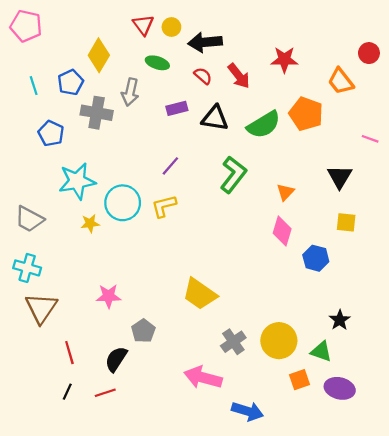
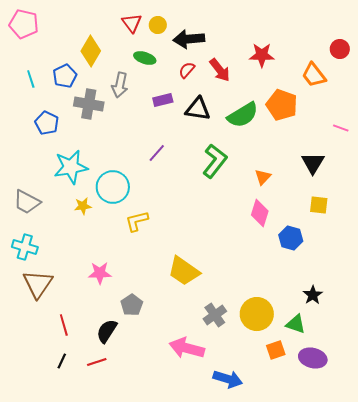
red semicircle: (203, 76) -> (187, 70), turned -90
yellow L-shape: (164, 206) -> (137, 221), moved

